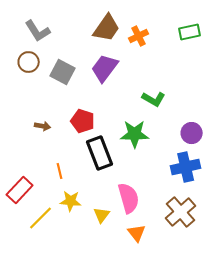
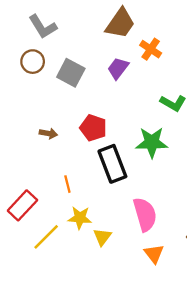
orange cross: (139, 36) -> (151, 49), moved, turned -30
purple trapezoid: (105, 68) -> (118, 68), size x0.7
yellow triangle: (102, 215) -> (102, 237), moved

